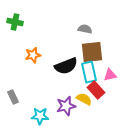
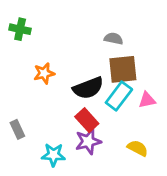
cyan rectangle: (89, 72) -> (119, 96), turned 50
red rectangle: (96, 90) -> (87, 120), moved
yellow semicircle: (84, 99) -> (138, 148), moved

